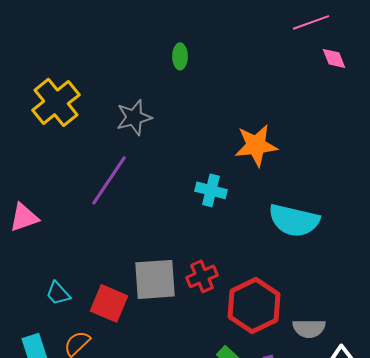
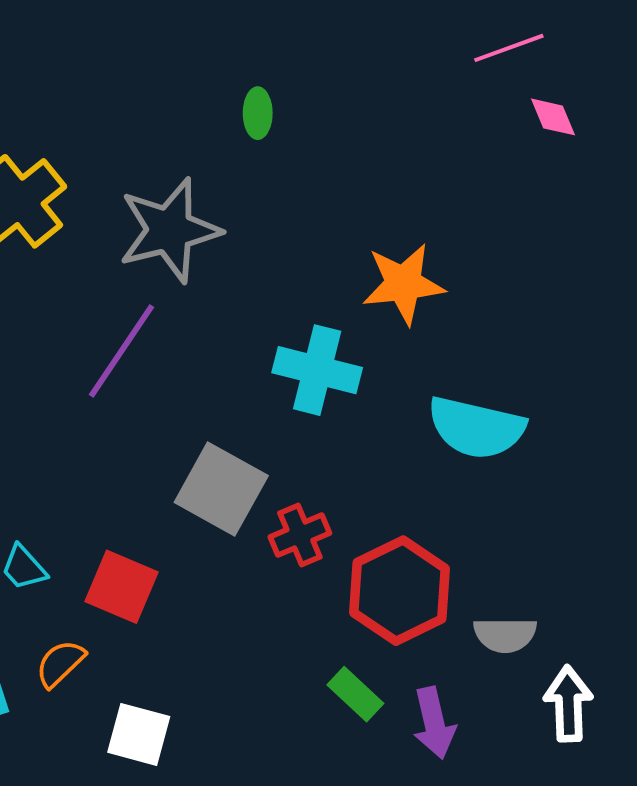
gray star: (134, 117) -> (169, 230), size x1.5
cyan cross: (211, 190) -> (317, 370), size x1.4
gray square: (155, 279) -> (221, 489), moved, turned 33

